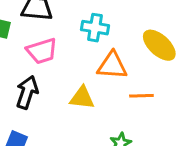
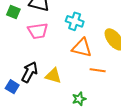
black arrow: (27, 92) -> (30, 72), moved
yellow triangle: (82, 98) -> (53, 76), moved

